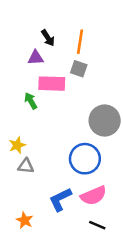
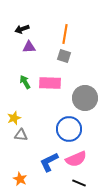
black arrow: (48, 38) -> (22, 29), moved, turned 104
pink rectangle: (52, 84) -> (50, 83), moved

